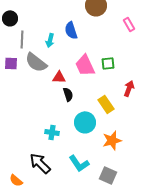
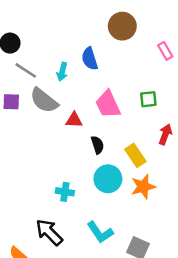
gray line: (22, 39) -> (26, 70), turned -60
green square: (108, 63) -> (148, 99), moved
black semicircle: (68, 94) -> (97, 145), moved
orange star: (112, 140) -> (143, 187), moved

